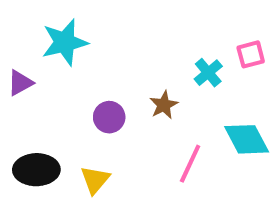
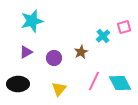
purple triangle: (20, 83) -> (26, 52), moved
cyan diamond: (247, 139) -> (120, 83), moved
yellow triangle: (95, 180) -> (59, 89), moved

